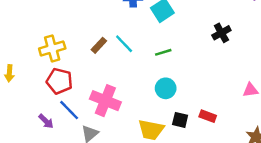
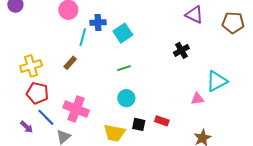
black cross: (221, 33) -> (181, 50), moved
cyan line: (124, 44) -> (83, 37), moved, turned 60

